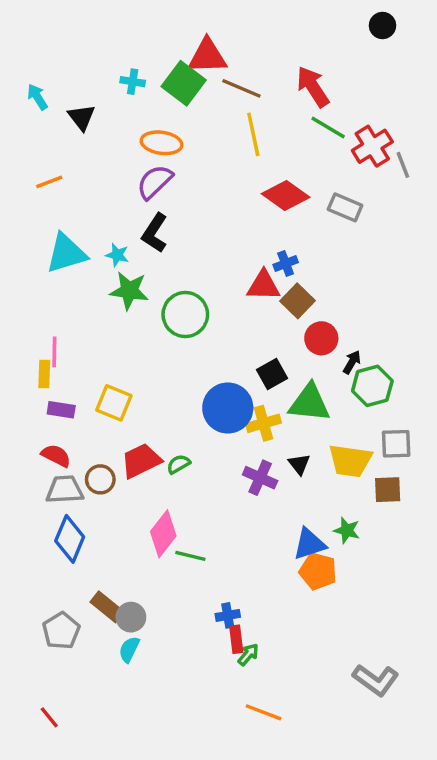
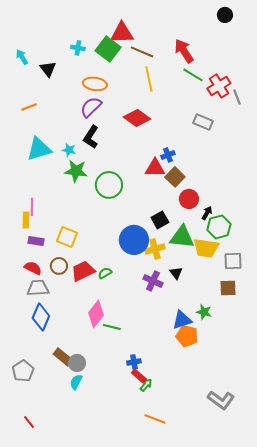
red diamond: (286, 195) -> (137, 118), moved
yellow trapezoid: (350, 461) -> (206, 248), moved
brown circle: (100, 479) -> (59, 266), moved
gray pentagon: (61, 631) -> (23, 371), moved
red rectangle: (236, 639) -> (139, 376), turned -42

